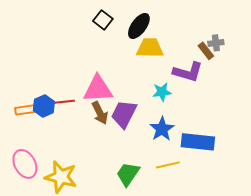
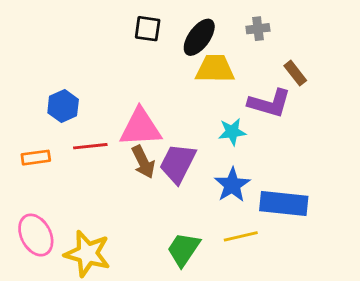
black square: (103, 20) -> (148, 29), turned -30
gray cross: (216, 43) -> (258, 29), moved
blue hexagon: (44, 106) -> (63, 106), moved

